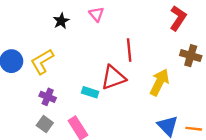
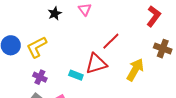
red line: (129, 50) -> (111, 41), turned 48

